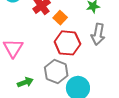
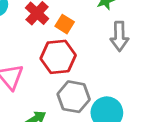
red hexagon: (67, 43) -> (58, 57), moved

